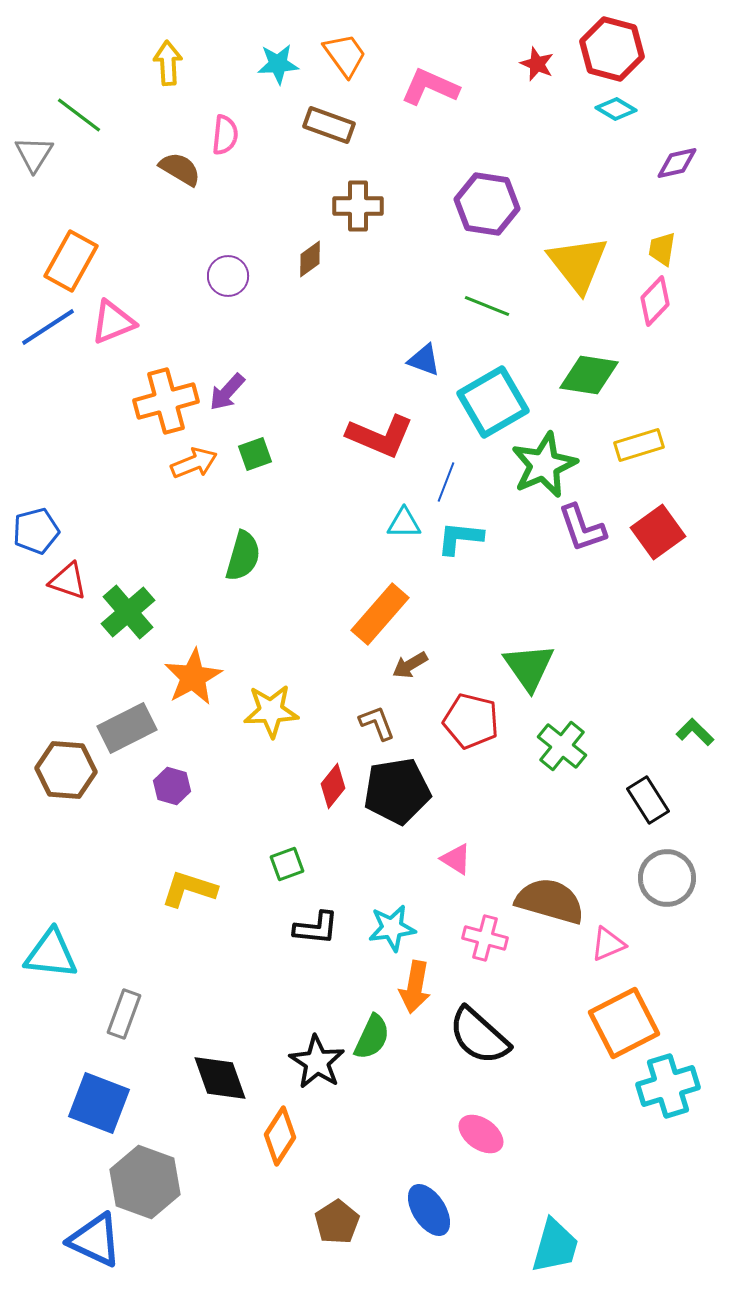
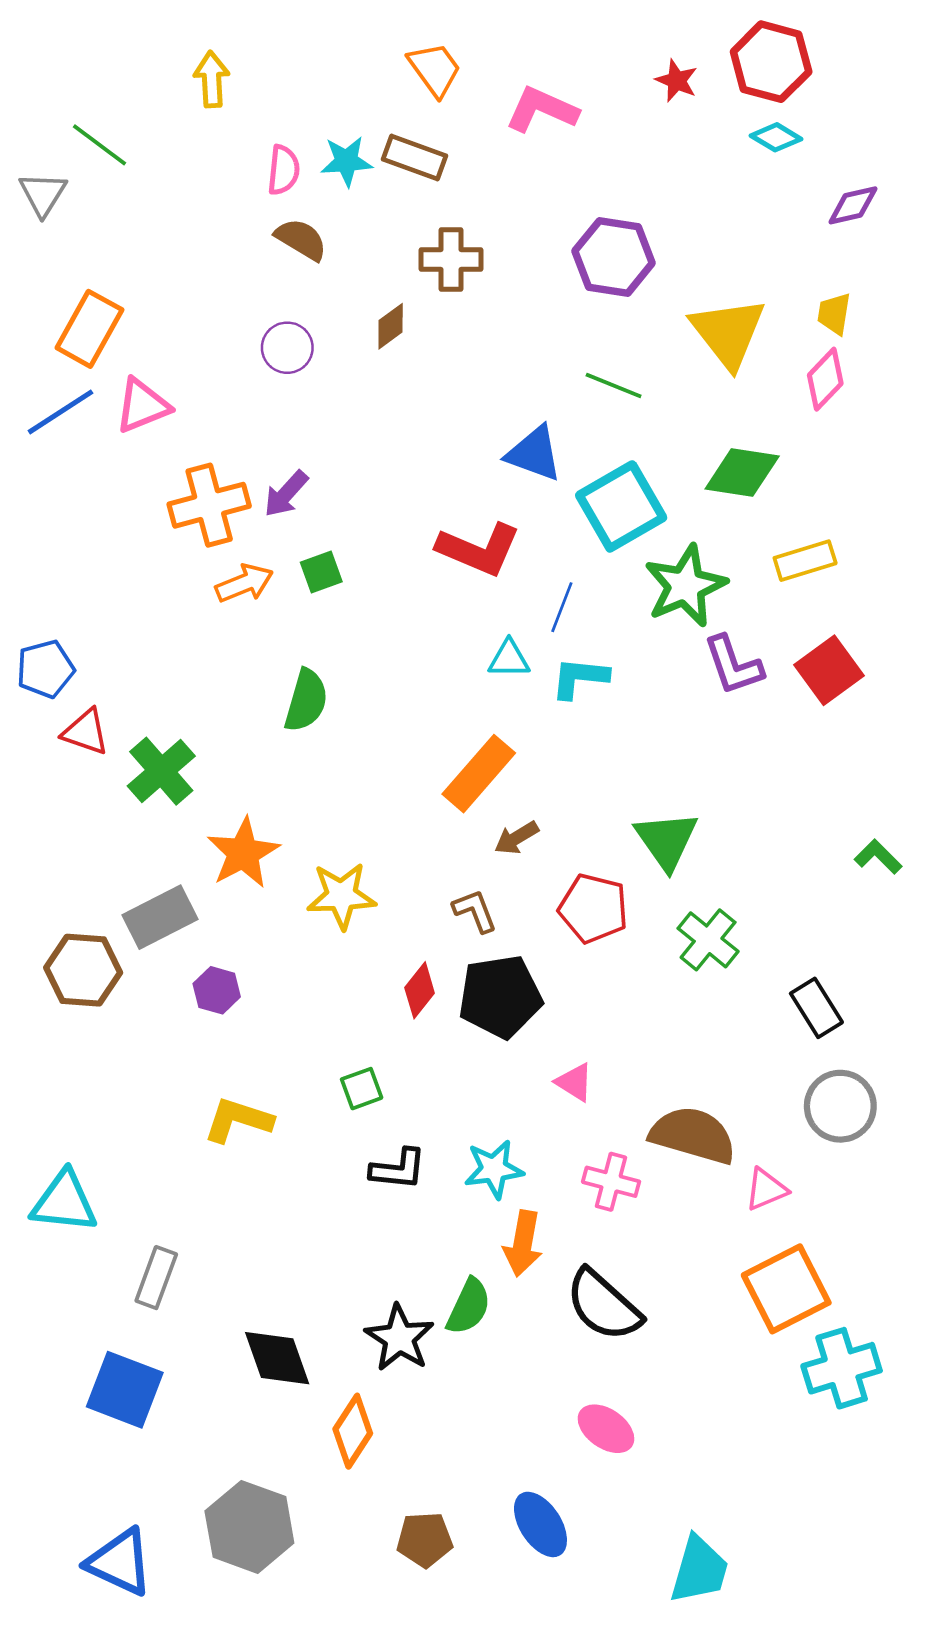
cyan star: (278, 64) -> (346, 161), moved
brown semicircle: (180, 169) -> (301, 239), moved
blue triangle: (424, 360) -> (534, 454), size x1.4
green L-shape: (695, 732) -> (878, 857), moved
gray hexagon: (145, 1182) -> (249, 1527), moved
brown pentagon: (337, 1222) -> (425, 1540), turned 30

